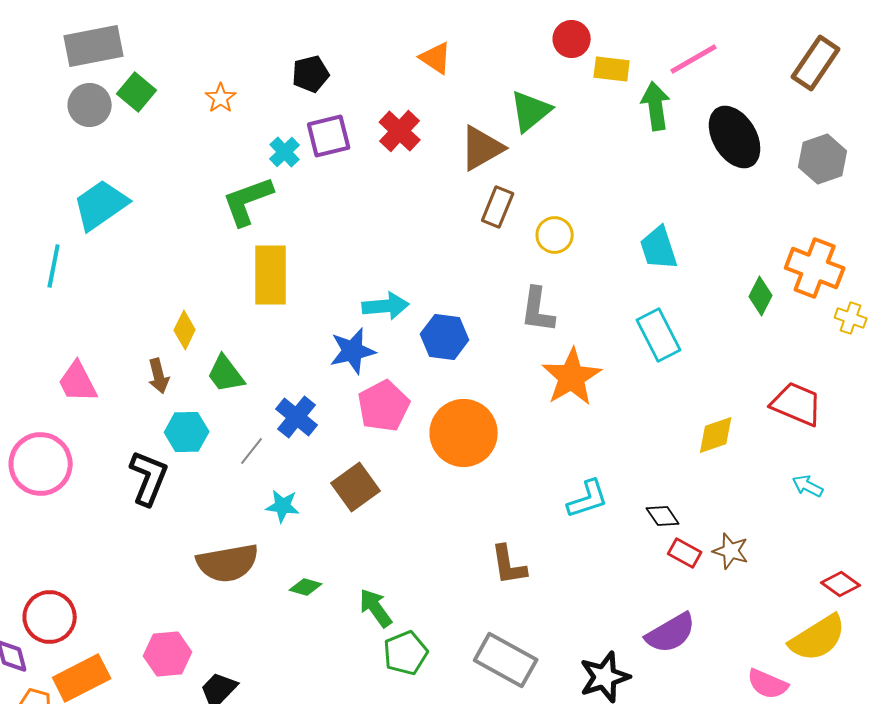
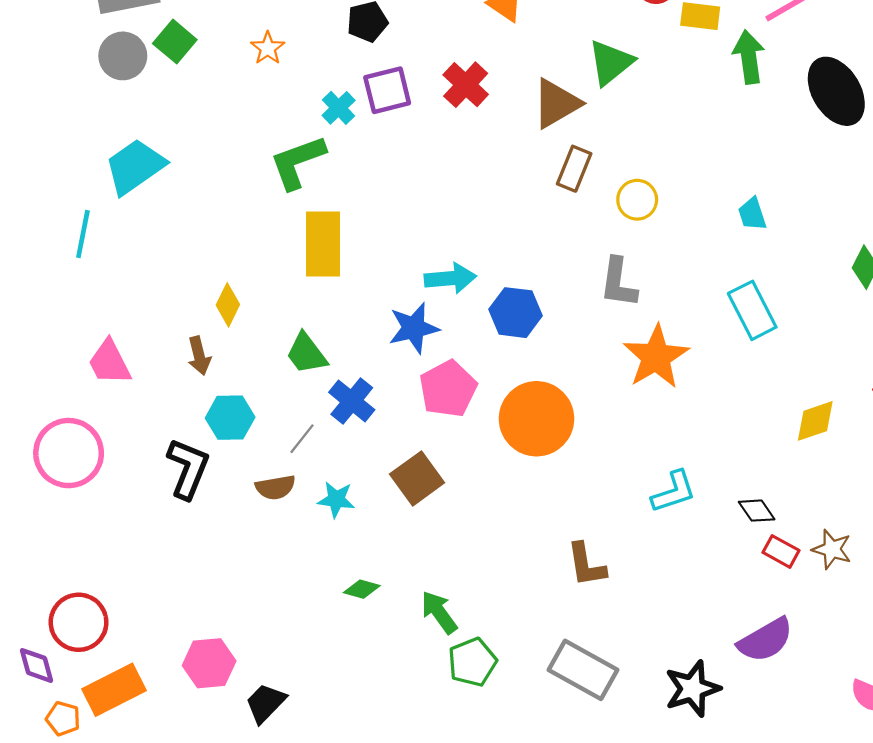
cyan trapezoid: (659, 248) -> (752, 214), size x0.7
green trapezoid: (226, 374) -> (306, 353), moved
brown semicircle: (228, 563) -> (275, 487), moved, size x0.6

